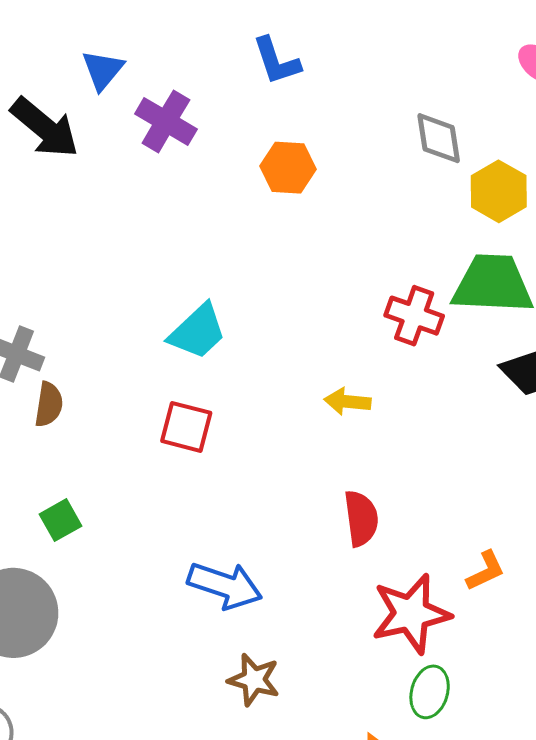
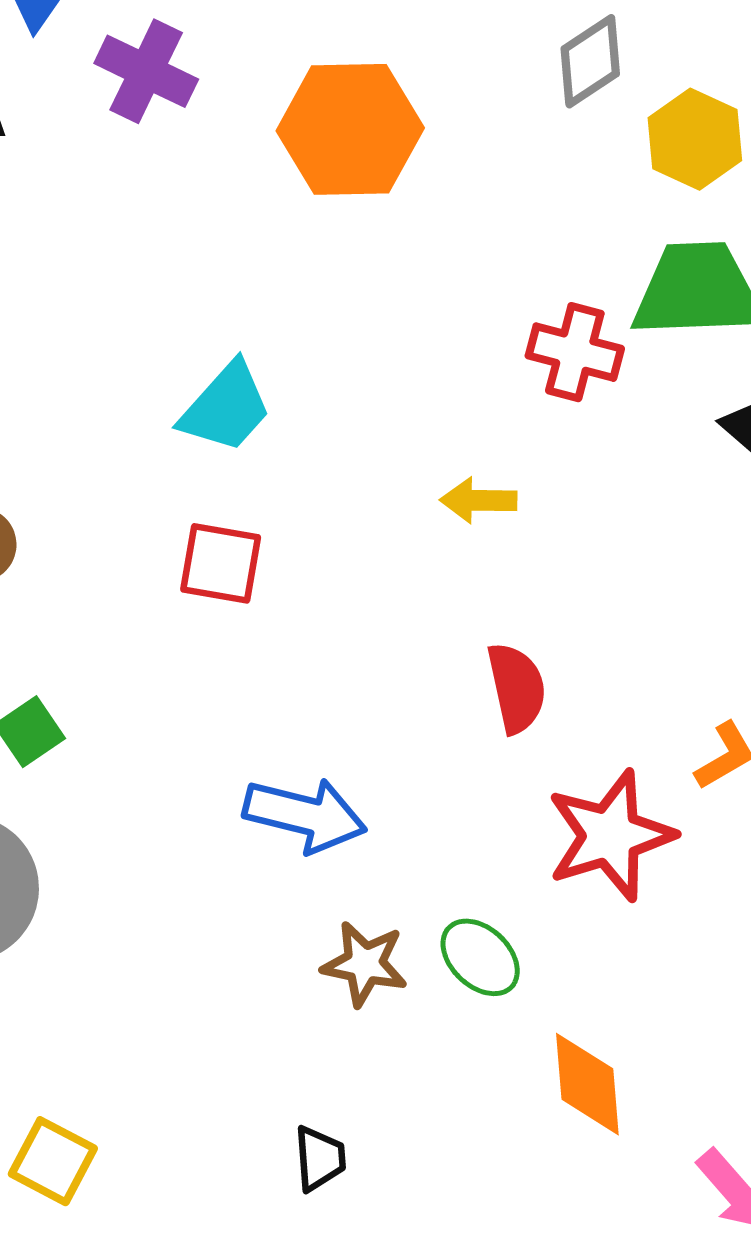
gray diamond: (439, 138) -> (590, 61), turned 70
orange hexagon: (288, 168) -> (350, 129), size x1.6
green ellipse: (430, 692) -> (480, 957), moved, turned -57

